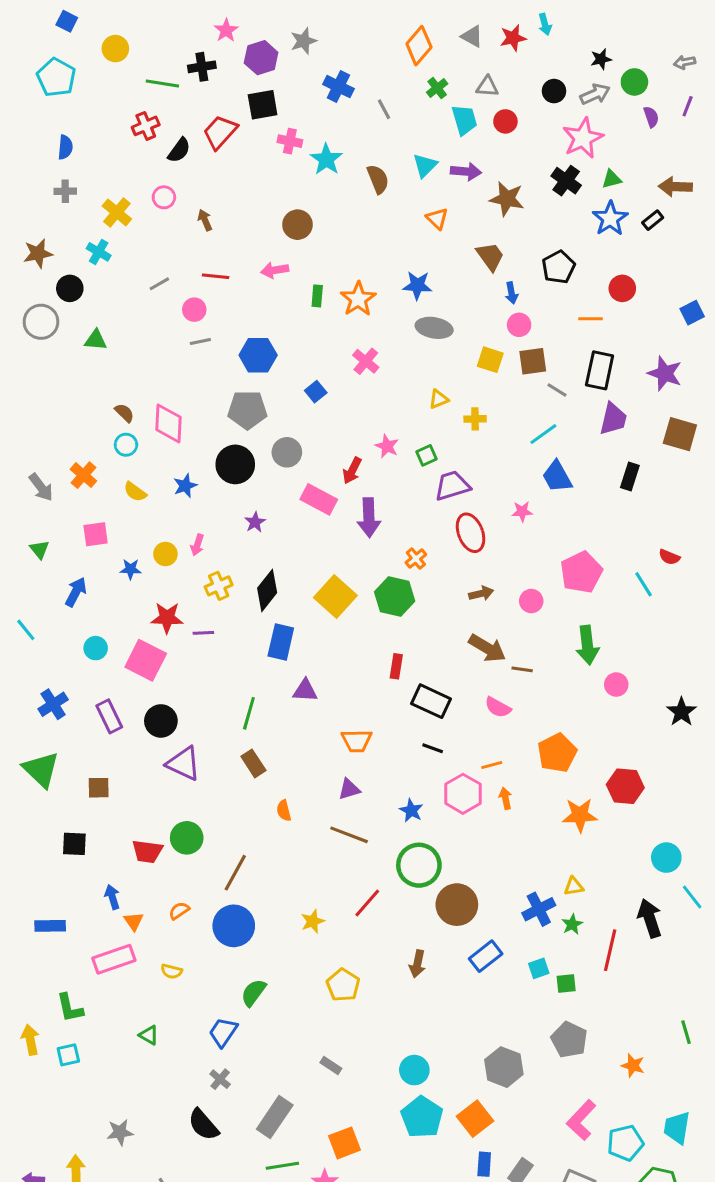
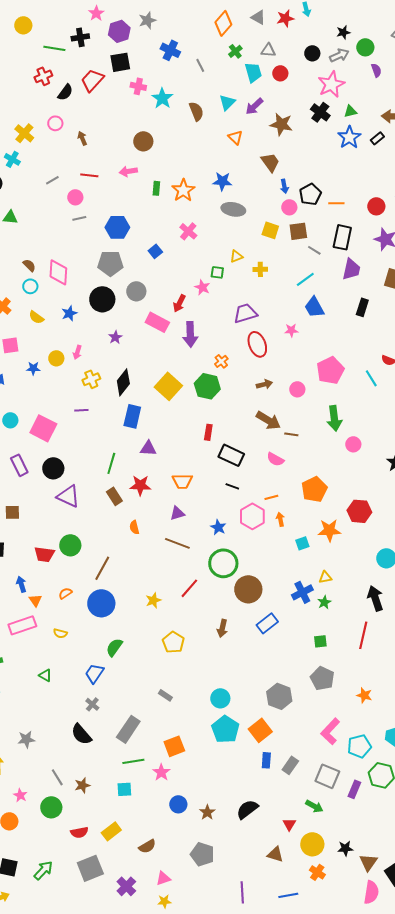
purple arrow: (466, 172) -> (254, 106), turned 132
black pentagon: (559, 267) -> (310, 194), moved
red circle: (622, 288) -> (376, 206), moved
green square: (426, 455) -> (217, 272), moved, turned 32
red star: (167, 618) -> (140, 485), moved
red line: (610, 950) -> (363, 635), moved
cyan square: (539, 968) -> (302, 543), moved

